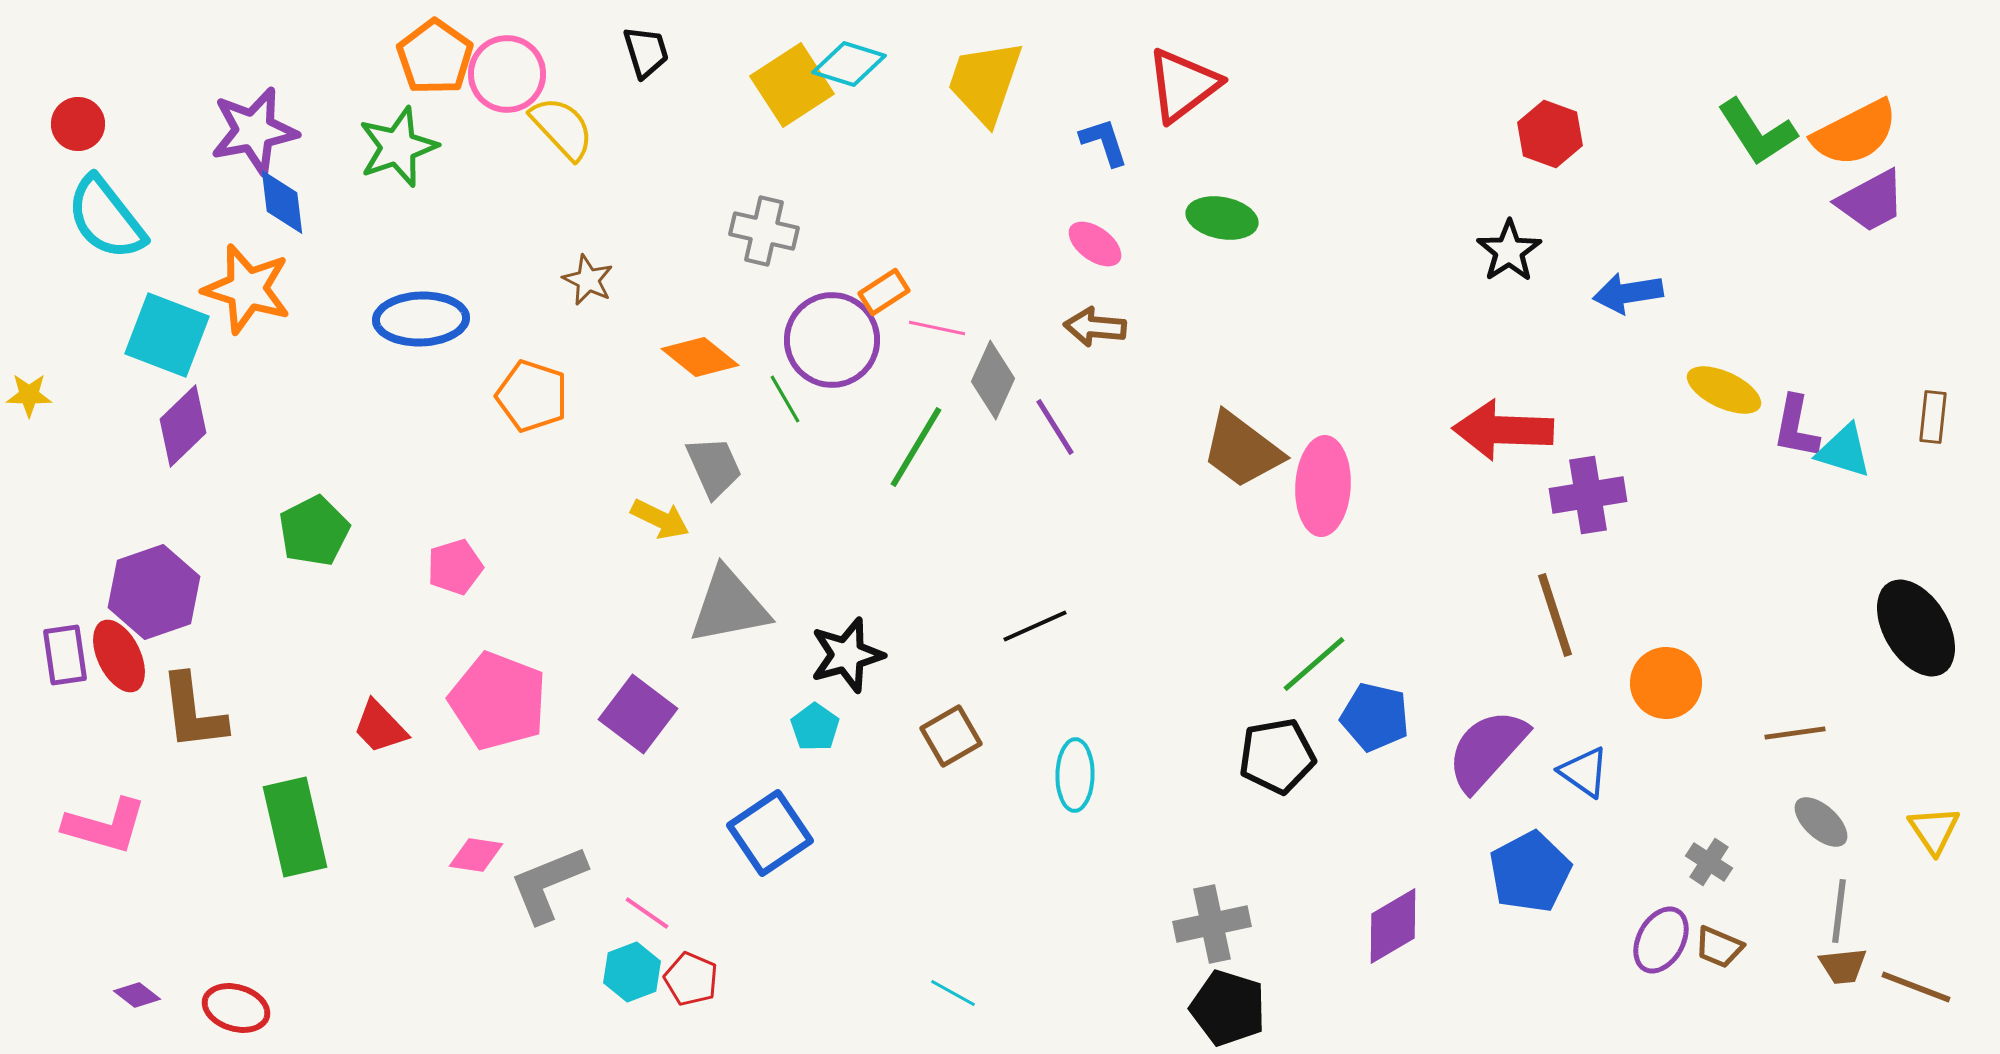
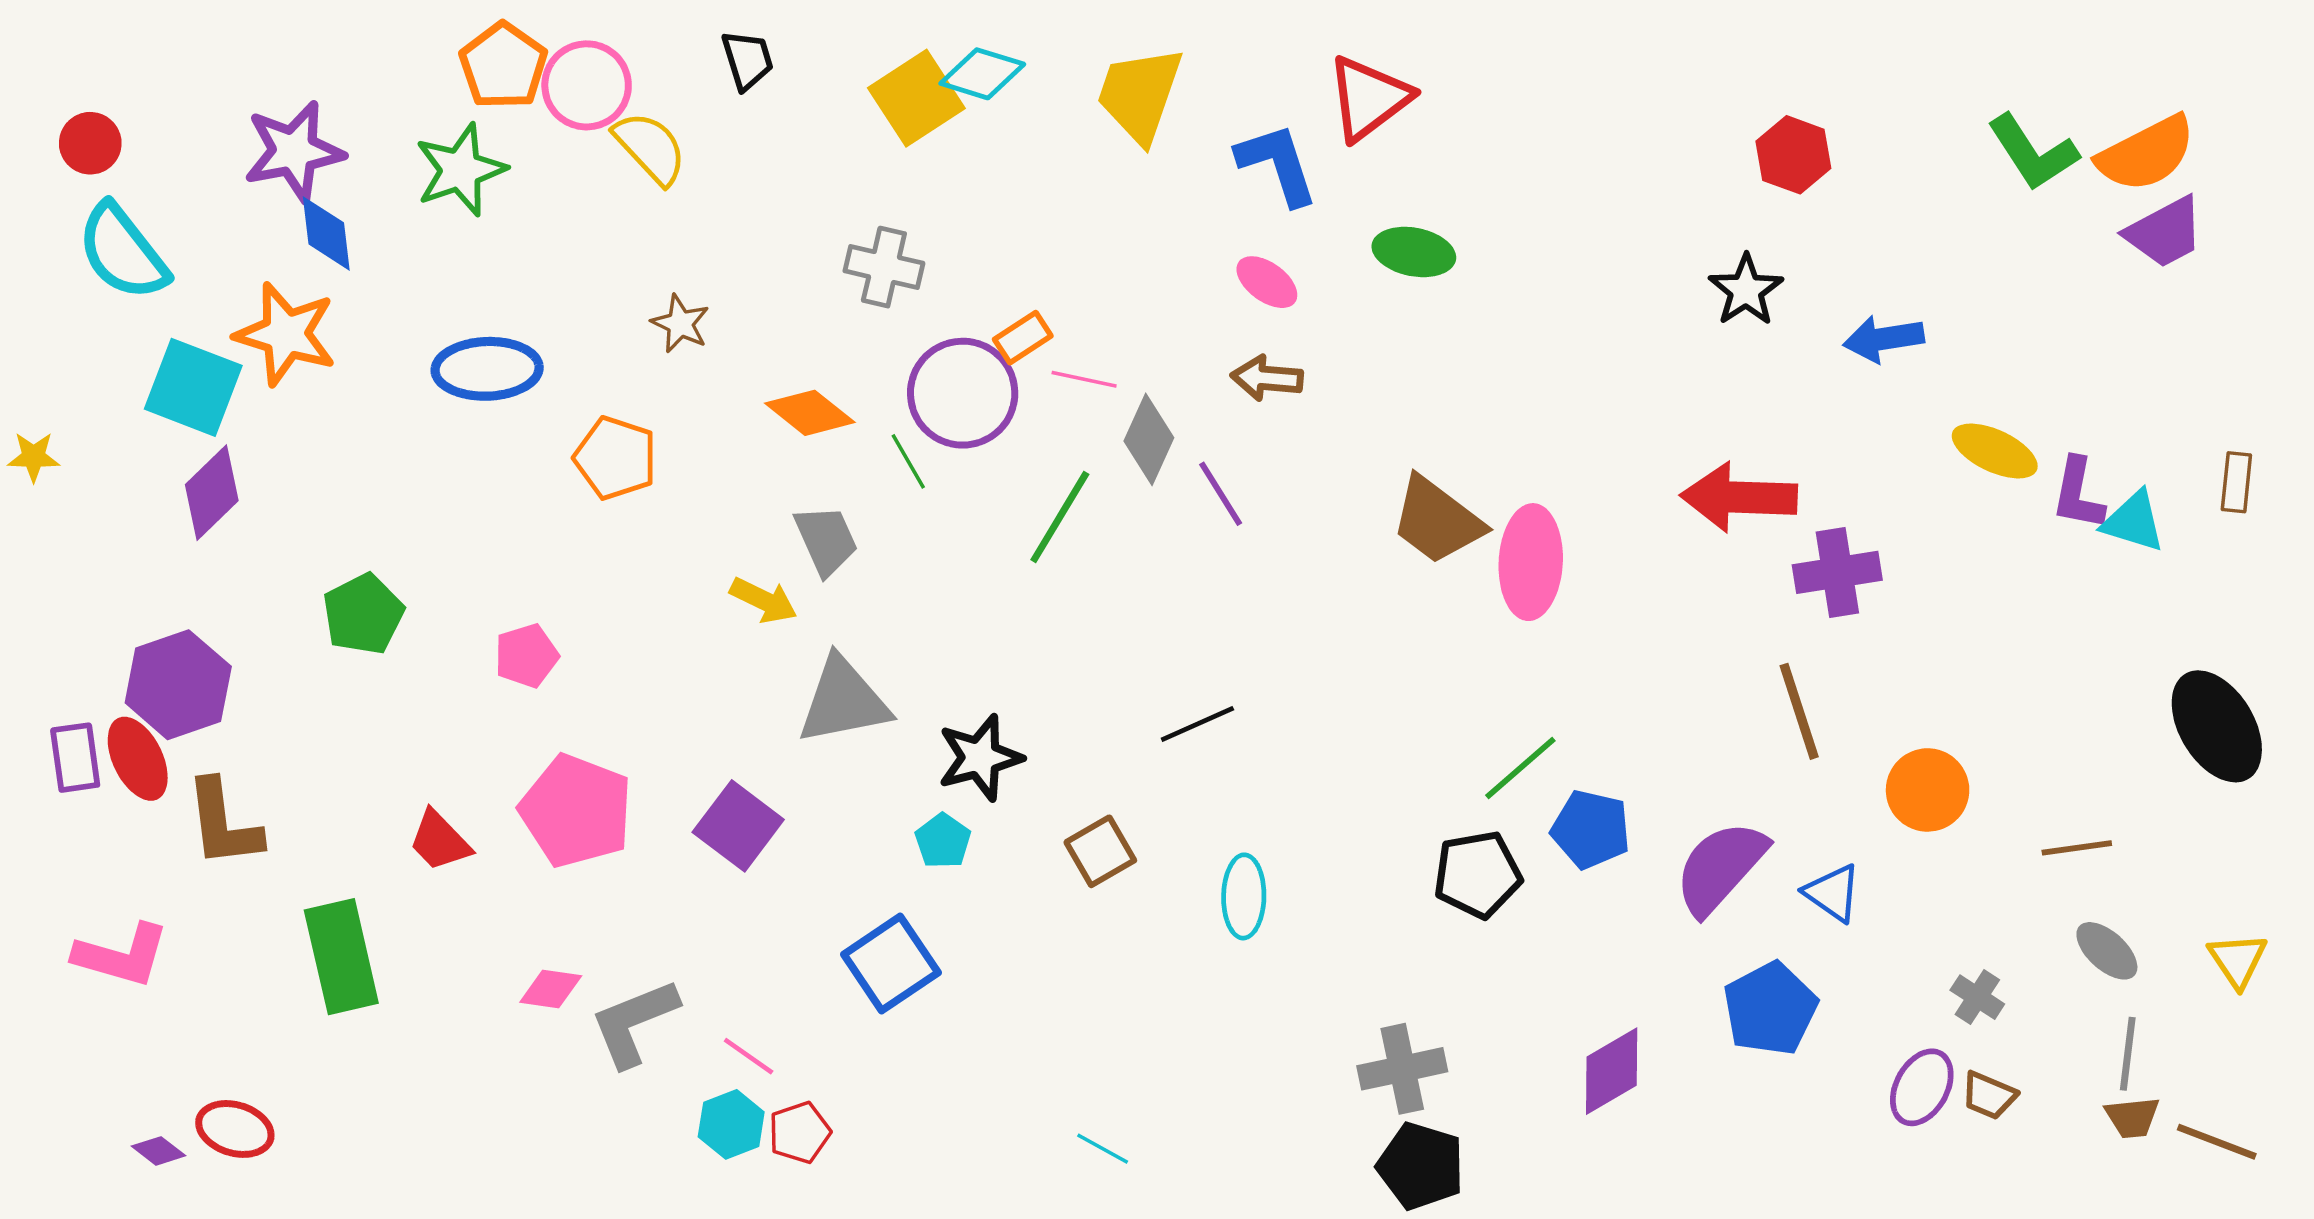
blue L-shape: (1104, 142) -> (1277, 164), size x1.5
red pentagon: (691, 979) -> (799, 1132), turned 30
red ellipse: (236, 1008) -> (235, 1129), moved

